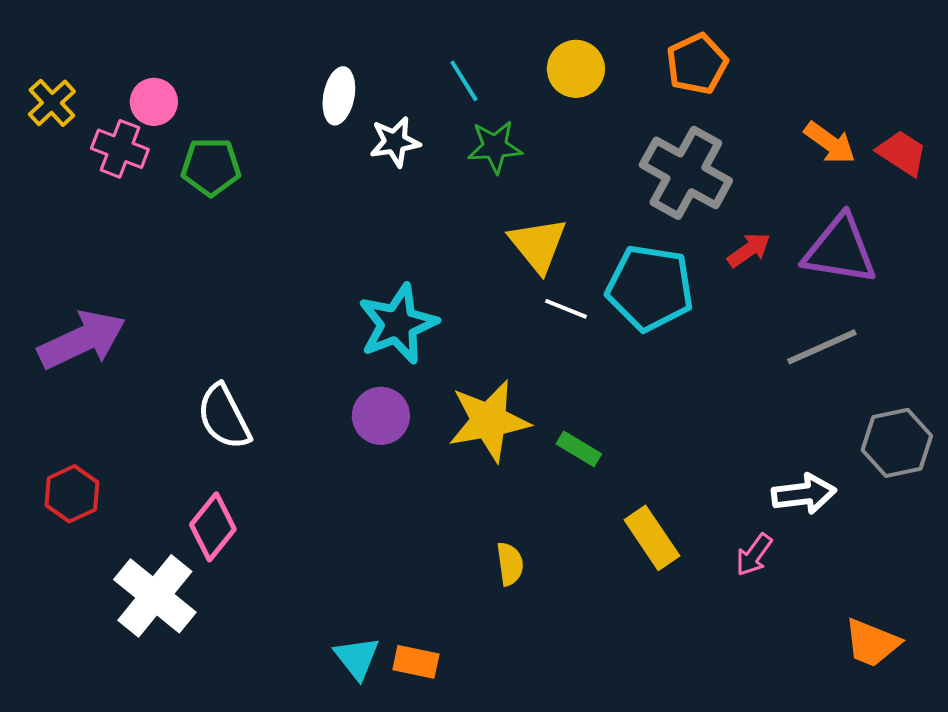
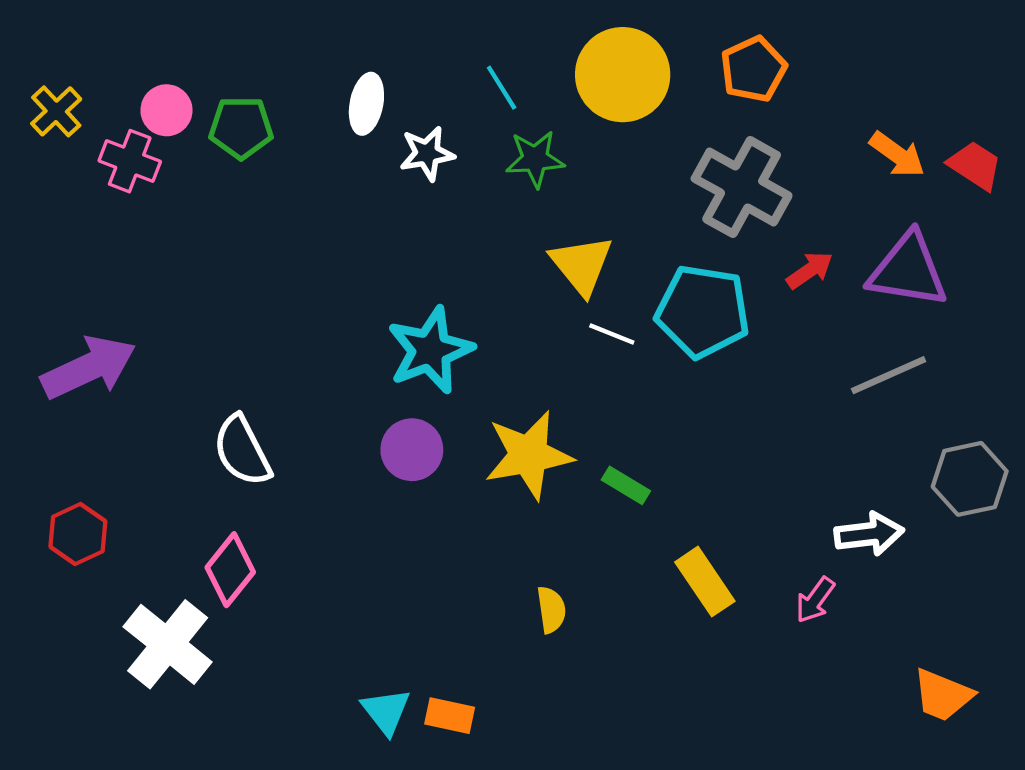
yellow circle: (576, 69) -> (623, 75), size x1.5
green pentagon: (211, 167) -> (241, 128), moved

